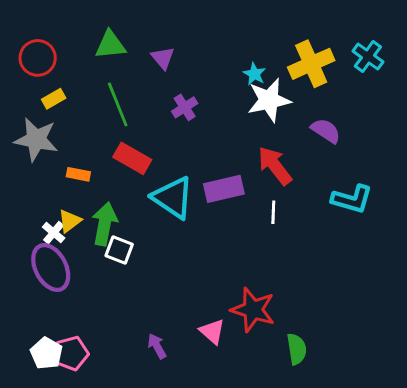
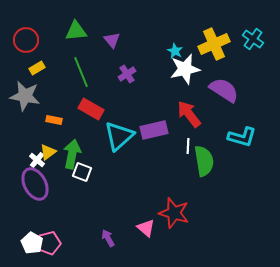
purple semicircle: (326, 131) -> (224, 90), size x1.4
cyan triangle: (173, 198) -> (119, 136), turned 44
green semicircle: (297, 349) -> (204, 161), moved, size x1.4

